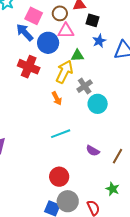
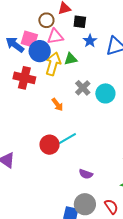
pink square: (34, 16) -> (29, 39), moved
yellow arrow: (64, 72) -> (53, 64), moved
cyan circle: (98, 104) -> (105, 93), moved
purple semicircle: (93, 151) -> (86, 174), moved
red circle: (59, 177) -> (49, 145), moved

